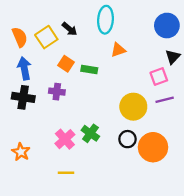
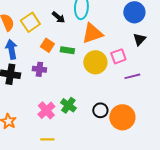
black arrow: (70, 29) -> (58, 17), moved
orange triangle: (118, 50) -> (92, 33), size x1.6
pink square: (159, 77) -> (118, 56), moved
yellow circle: (133, 107) -> (95, 62), moved

